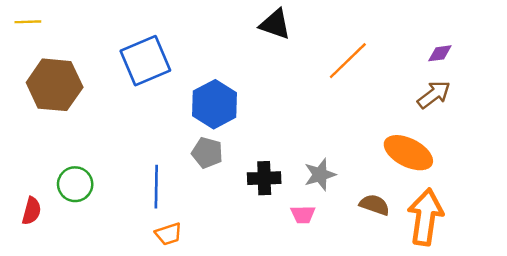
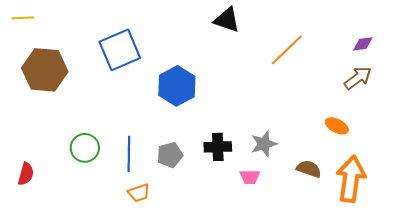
gray pentagon: (207, 153) -> (170, 155), moved, turned -30
orange ellipse: (408, 153) -> (337, 126), size x0.6
green circle: (75, 184) -> (85, 148), moved

